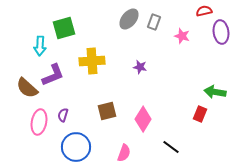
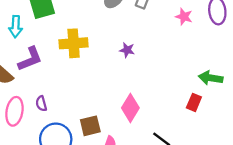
pink star: (182, 36) -> (184, 17), moved
brown square: (107, 111) -> (90, 126), moved
purple semicircle: (63, 115) -> (41, 104), turned -32

